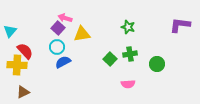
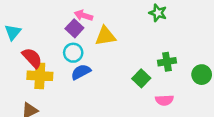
green star: (128, 27) -> (158, 13), moved
green square: (110, 59) -> (141, 78), moved
yellow cross: (17, 65) -> (40, 76), moved

